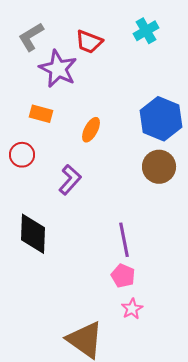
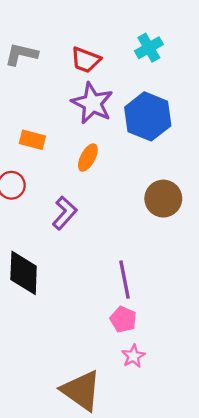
gray L-shape: (31, 37) -> (21, 54), turned 44
purple star: (58, 69) -> (92, 103), moved
blue hexagon: (161, 119) -> (148, 116), moved

